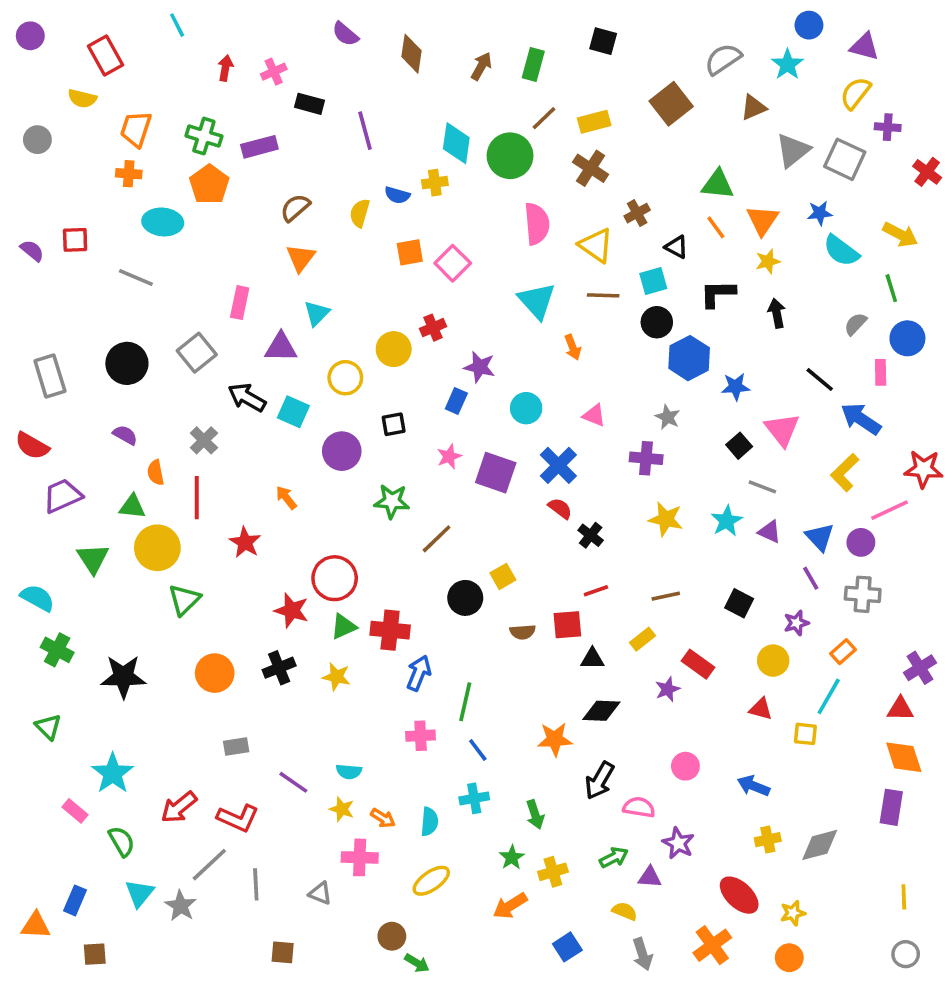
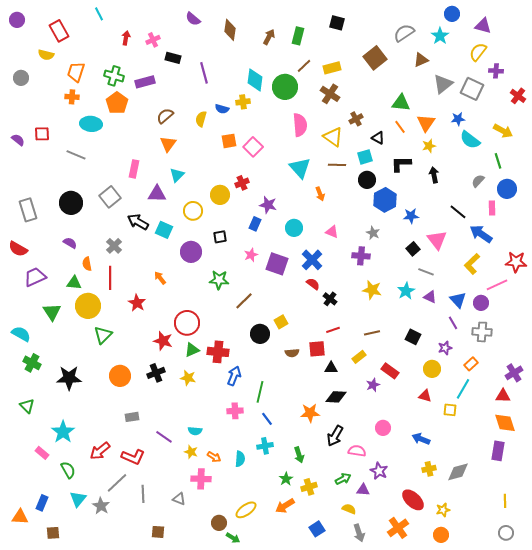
yellow ellipse: (431, 881) -> (246, 510), moved

